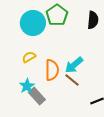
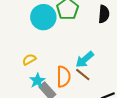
yellow semicircle: (29, 57) -> (29, 59), moved
orange semicircle: (52, 70) -> (64, 77), moved

